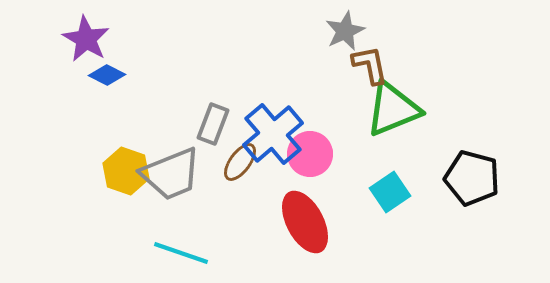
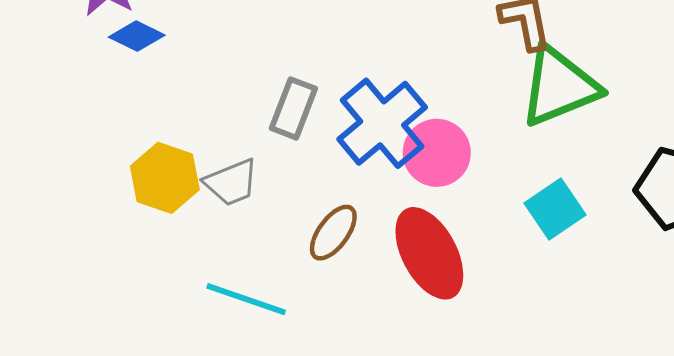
brown ellipse: (240, 162) -> (333, 233), moved
gray trapezoid: (171, 174) -> (231, 182), size x0.6

